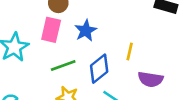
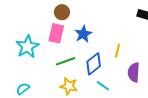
purple semicircle: (151, 79) -> (134, 72), turned 84

